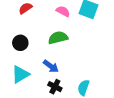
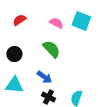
green semicircle: (58, 38) -> (51, 49), turned 60
cyan triangle: (20, 74) -> (14, 85), turned 36

